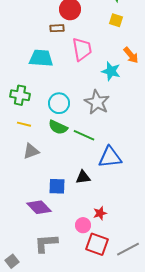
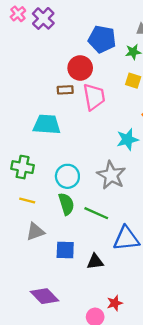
pink trapezoid: (82, 49) -> (94, 97), moved
cyan star: (111, 71) -> (127, 139), turned -30
green semicircle: (58, 127) -> (66, 204), turned -132
blue square: (57, 186) -> (65, 250), moved

